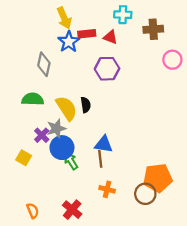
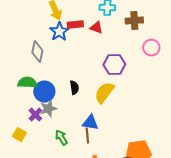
purple hexagon: (107, 69) -> (114, 65), moved
yellow semicircle: (66, 108) -> (104, 93), moved, turned -110
blue circle: (62, 148) -> (44, 92), moved

